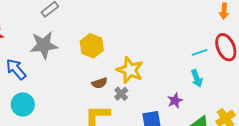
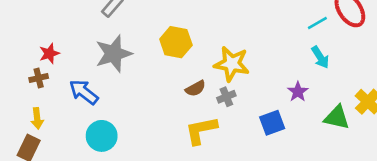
gray cross: (121, 94) -> (226, 97), turned 32

